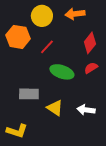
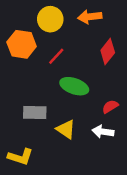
red semicircle: (91, 68) -> (110, 107), moved

